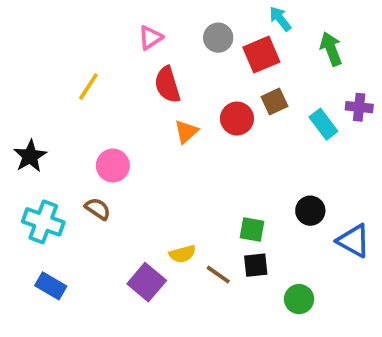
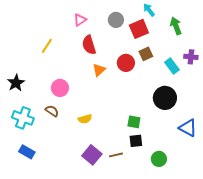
black circle: (310, 211) -> (165, 98), moved, size x1.5
yellow semicircle: (182, 254) -> (85, 119), moved
brown line: (218, 275) -> (116, 155), moved, turned -48
purple square: (147, 282) -> (92, 155), moved

